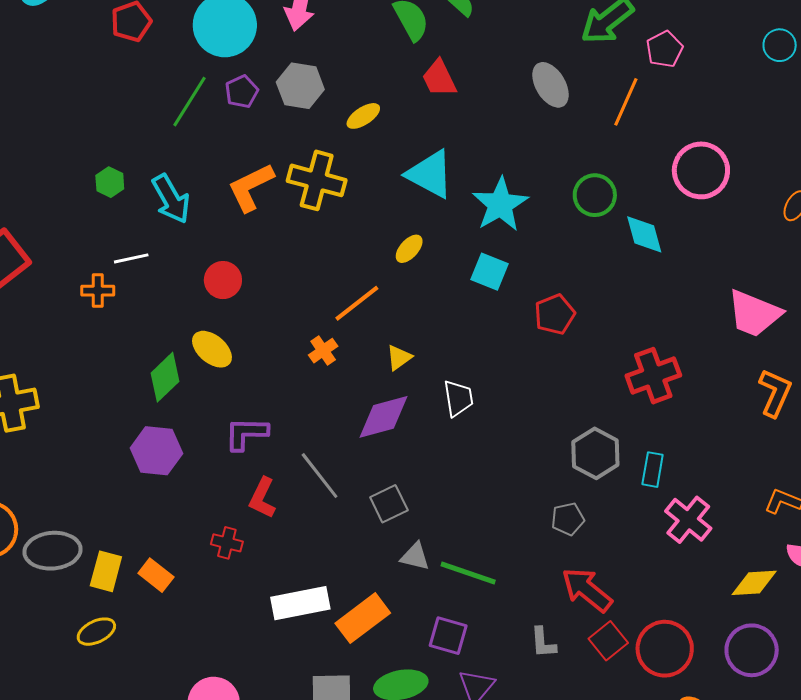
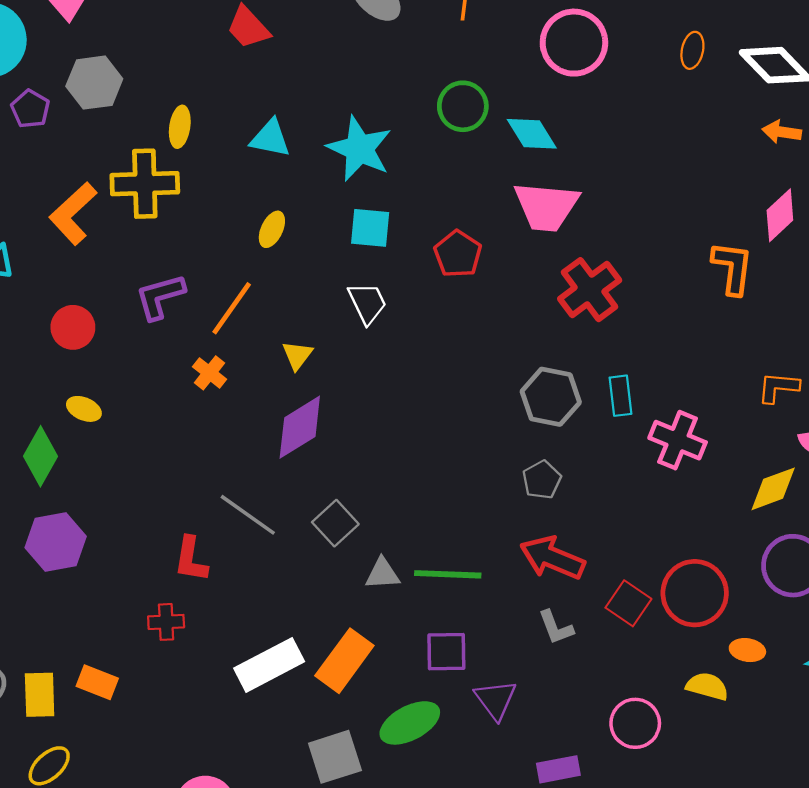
yellow ellipse: (363, 116) -> (180, 127), moved, turned -32
cyan triangle: (430, 174) -> (270, 138), size x0.7
pink trapezoid: (754, 314) -> (546, 206), moved
yellow ellipse: (212, 349) -> (84, 409), size x0.7
white trapezoid: (458, 398) -> (367, 303), moved
purple L-shape: (246, 434) -> (160, 297), moved
red arrow: (587, 590) -> (552, 558), moved

